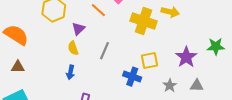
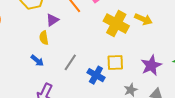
gray line: (104, 51) -> (70, 62), moved
blue arrow: (70, 72) -> (37, 61), turned -72

